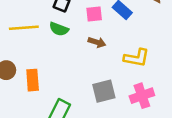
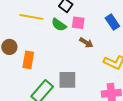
pink square: (94, 14) -> (78, 23), moved
gray square: (104, 91) -> (67, 80), moved

